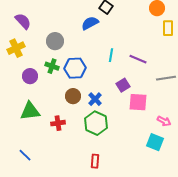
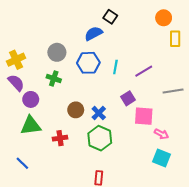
purple semicircle: (23, 21) -> (16, 83), moved
purple line: (138, 59) -> (144, 71), turned -54
blue hexagon: (75, 68) -> (88, 63), moved
purple circle: (30, 76) -> (31, 99), moved
pink arrow: (164, 121) -> (162, 134), moved
blue line: (25, 155) -> (22, 163), moved

